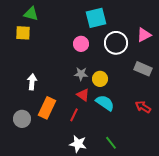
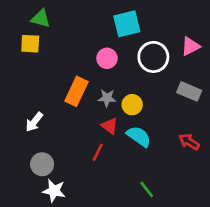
white arrow: (32, 82) -> (34, 122), moved, turned -147
orange rectangle: (47, 108) -> (77, 91), moved
gray circle: (22, 119) -> (42, 164), moved
white star: (78, 144) -> (54, 191), moved

